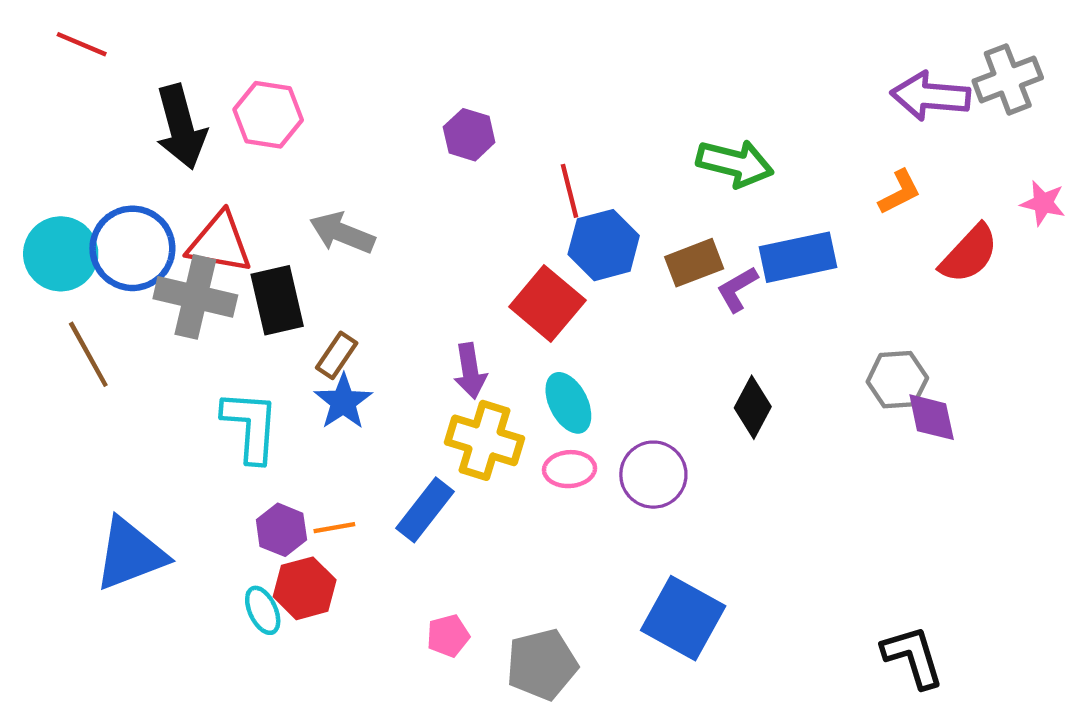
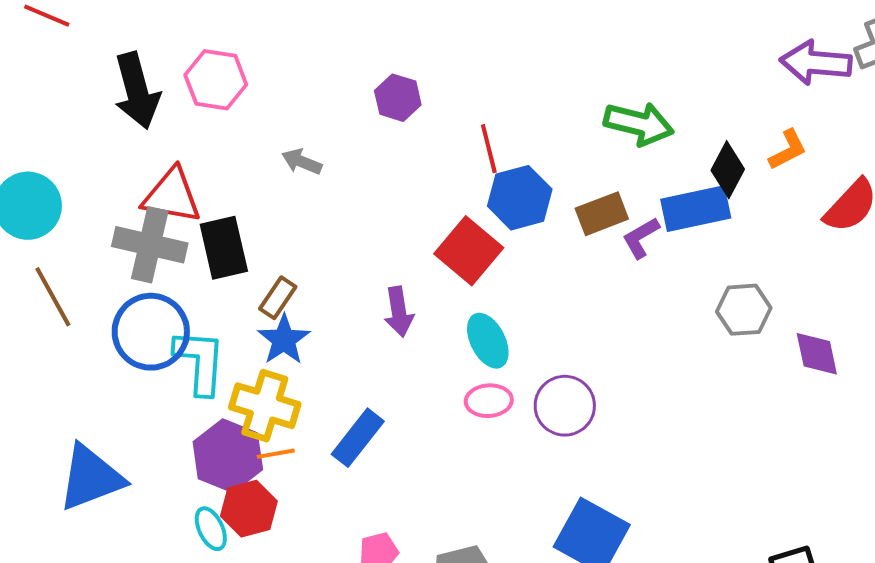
gray arrow: (342, 233) -> (302, 162), moved, size x0.7
blue circle: (132, 248) -> (151, 332), moved
gray hexagon: (897, 380) -> (744, 310), moved
black diamond: (753, 407) -> (728, 170), moved
yellow cross: (485, 440) -> (265, 406), moved
purple hexagon: (281, 530) -> (228, 456), size x1.5

